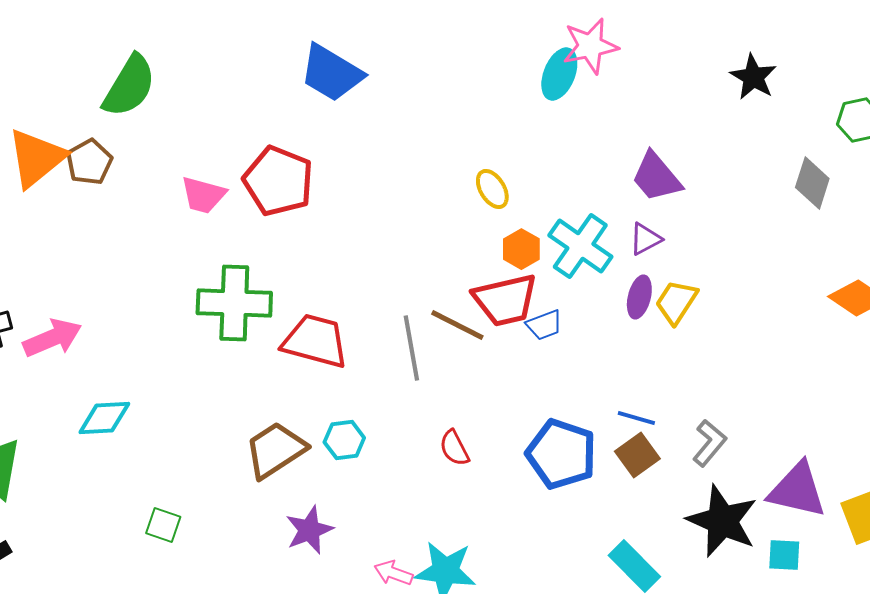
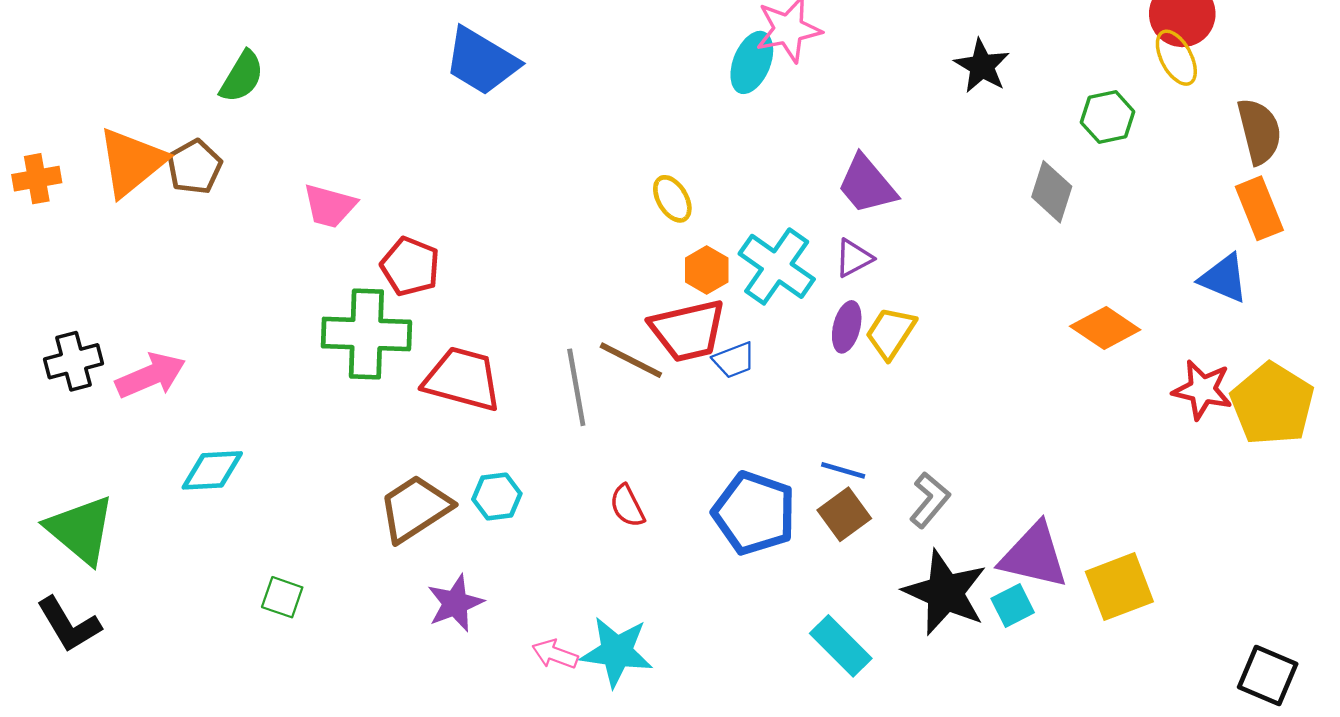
green semicircle: (129, 86) -> (242, 77), size x0.7
red pentagon: (278, 181) -> (410, 266), moved, size x0.7
cyan square: (784, 555) -> (1013, 606), moved, turned -30

